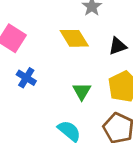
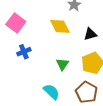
blue cross: (26, 78) -> (24, 52), turned 32

